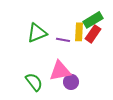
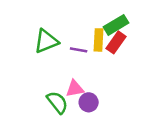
pink triangle: (60, 71) -> (75, 89), size x0.7
green semicircle: (34, 82) -> (57, 102), moved

